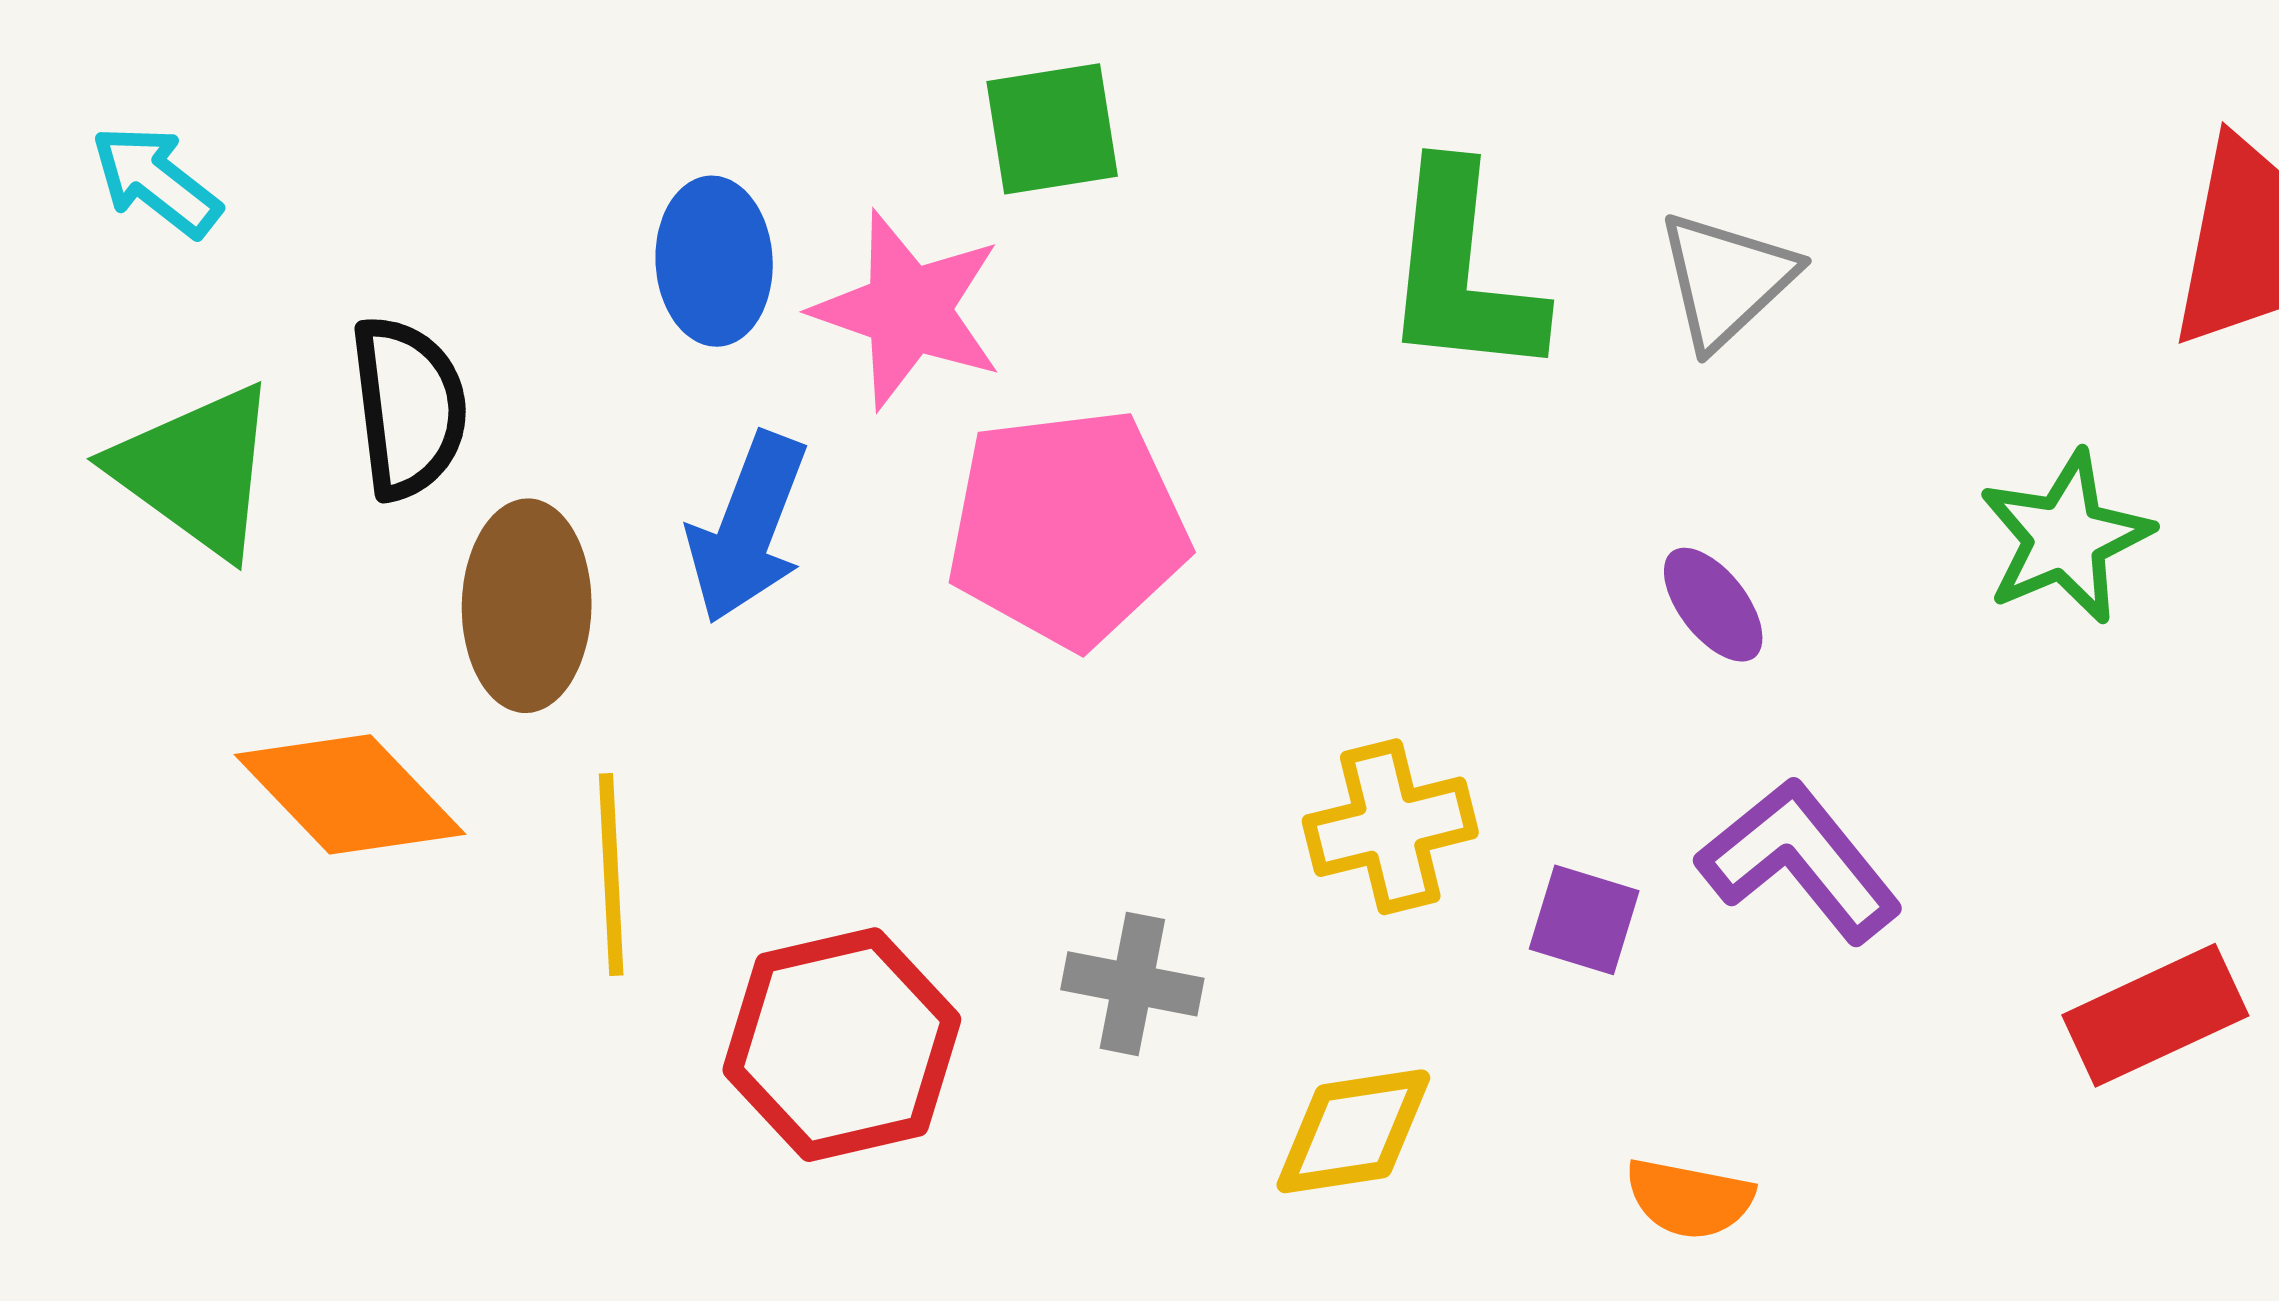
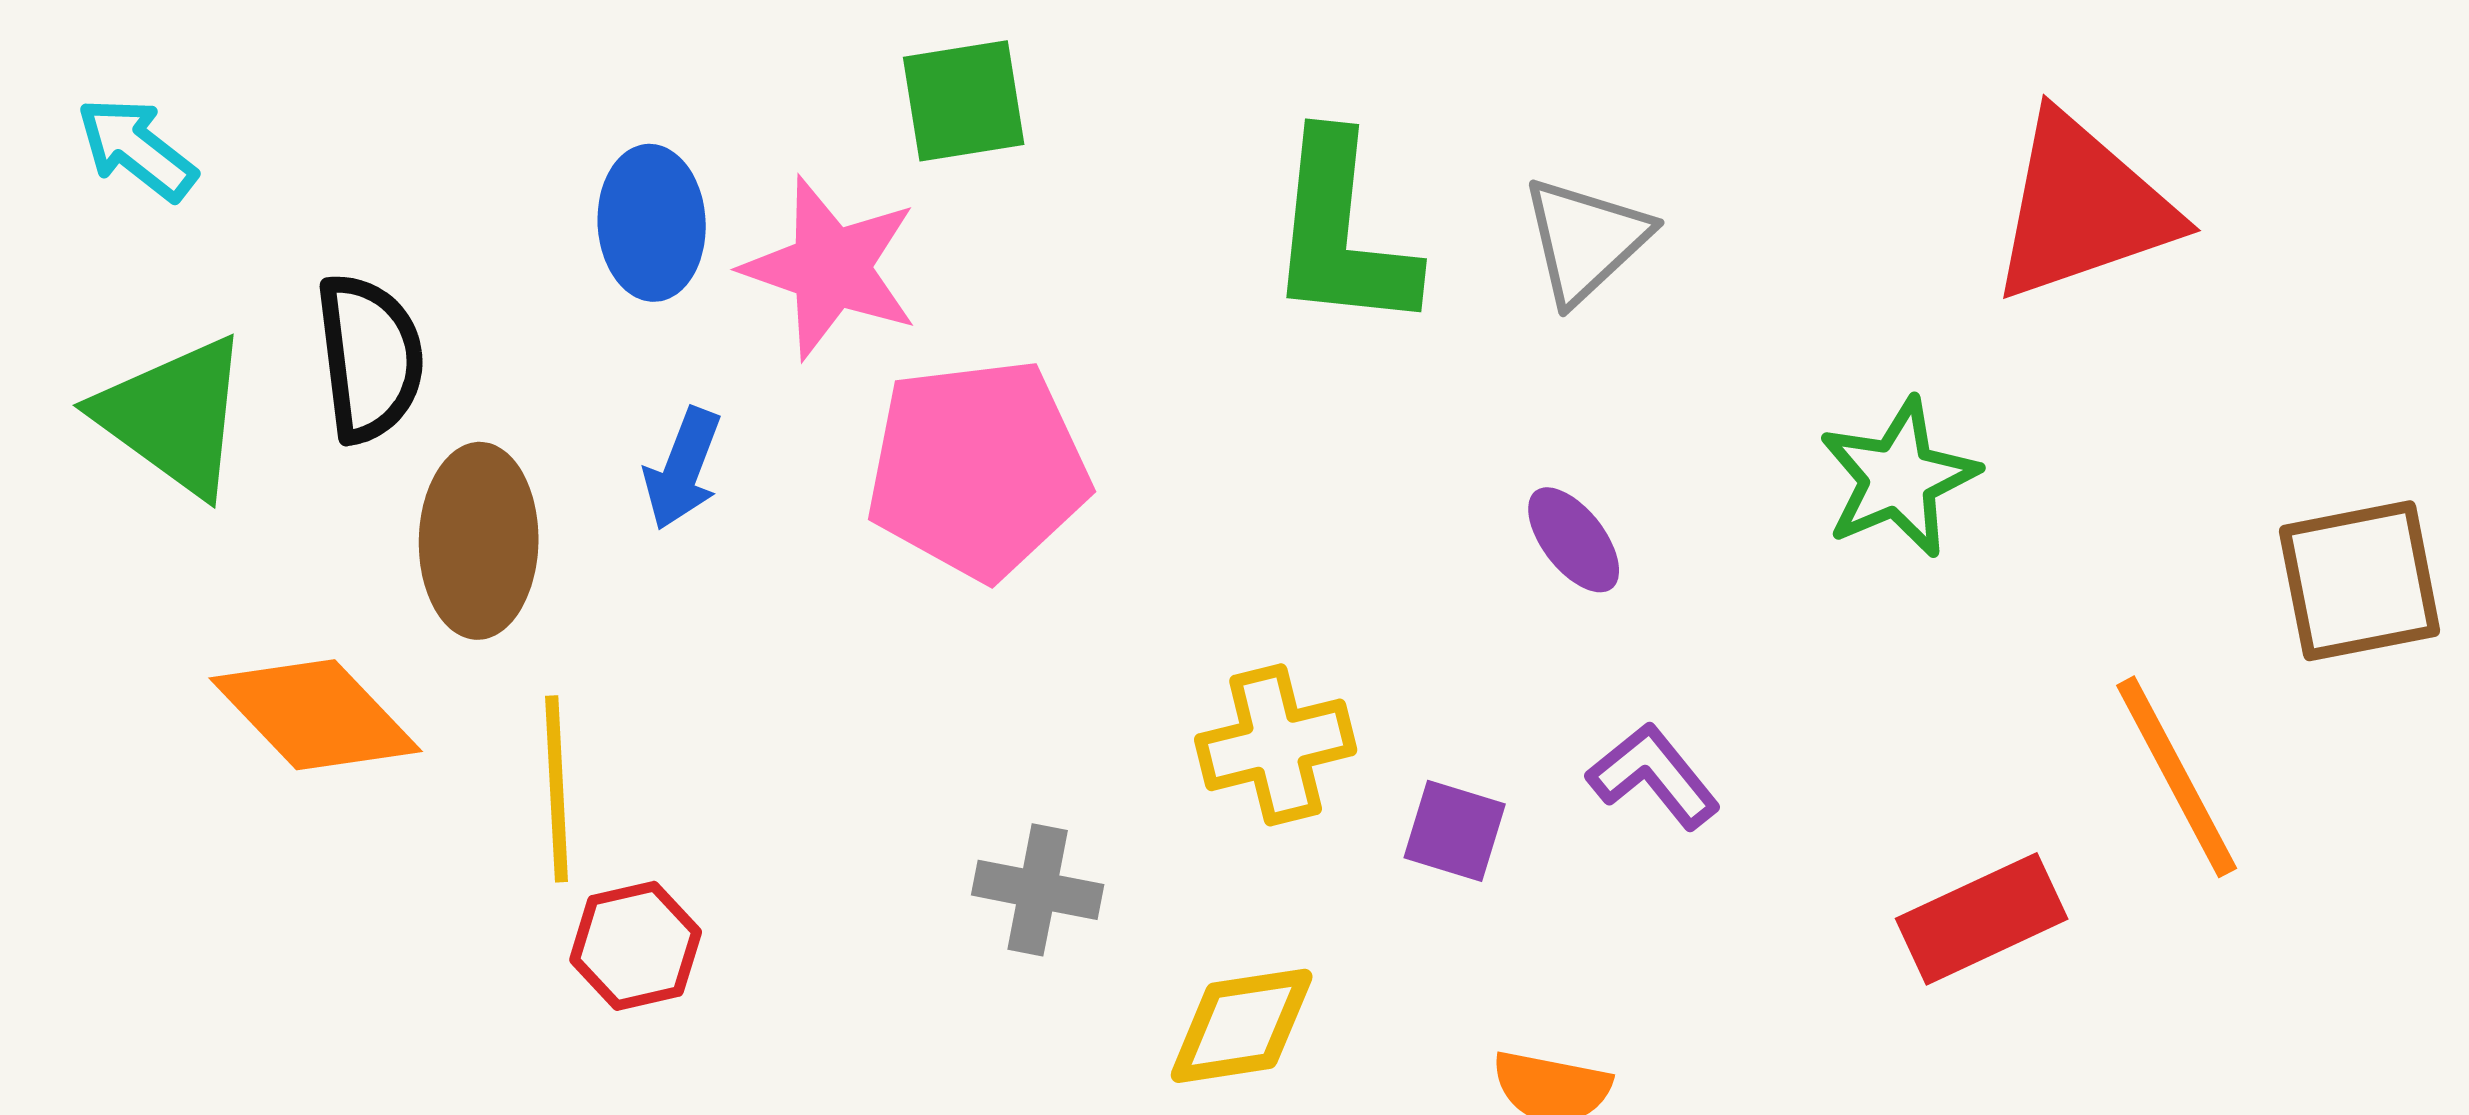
blue arrow: (748, 528) -> (683, 469), size x0.7
purple L-shape: (1800, 860) -> (1654, 776), size x0.7
red hexagon: (842, 1045) -> (636, 946), moved, size x0.6

